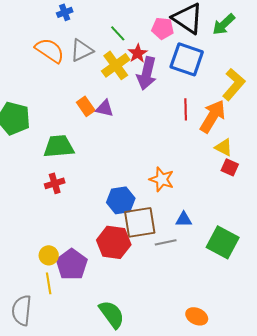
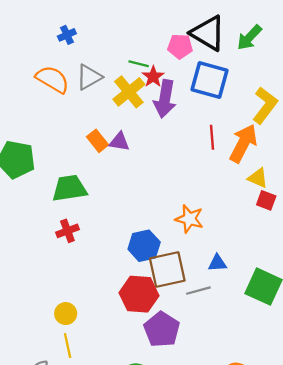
green line: (118, 33) -> (139, 64), moved, turned -30
purple pentagon: (72, 264) -> (162, 329), moved

